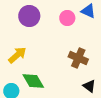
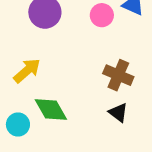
black triangle: (89, 86) -> (118, 113), moved

